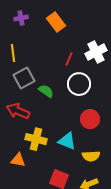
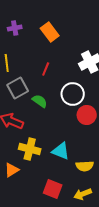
red line: (69, 59) -> (46, 69), moved
red circle: (90, 119) -> (87, 115), moved
orange triangle: (18, 160) -> (12, 170), turned -42

